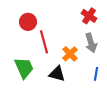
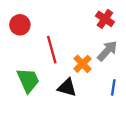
red circle: (28, 22) -> (20, 25), moved
gray arrow: (91, 43) -> (107, 51), turned -120

